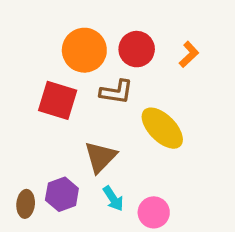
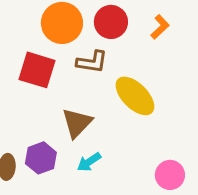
cyan arrow: (113, 199) -> (89, 162), turned 90
pink circle: (154, 212) -> (170, 175), moved

